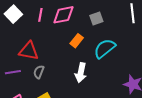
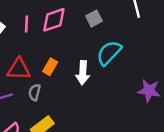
orange rectangle: (77, 41) -> (50, 67), moved
white arrow: (81, 73) -> (83, 73), moved

